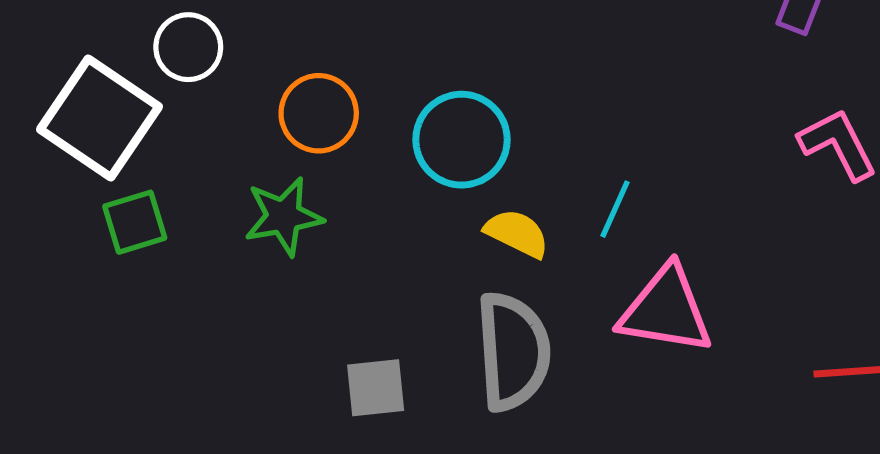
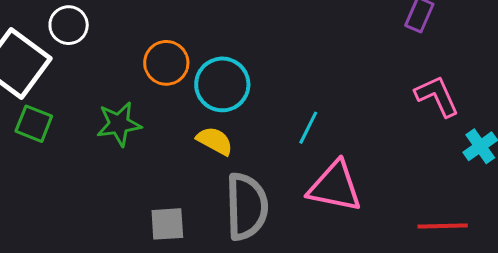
orange circle: (319, 113) -> (166, 63), moved
green square: (135, 222) -> (34, 124), turned 36
yellow semicircle: (517, 233) -> (215, 141), moved

